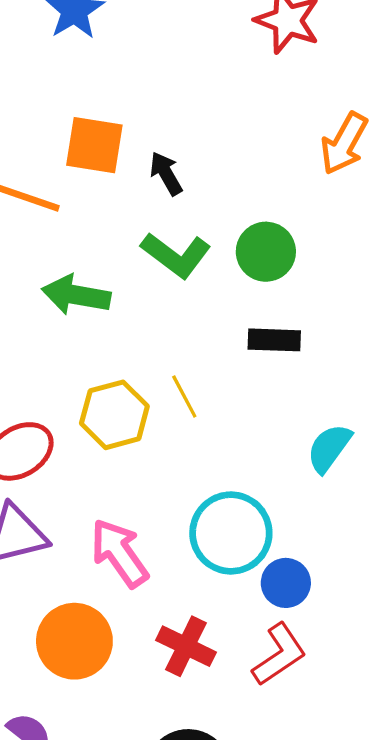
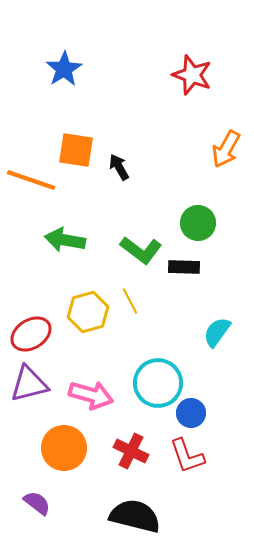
green circle: (266, 252) -> (198, 223), moved
green L-shape: (176, 255) -> (141, 250), moved
pink arrow: (119, 553) -> (91, 395), turned 141
red L-shape: (279, 655) -> (187, 456), turned 105

